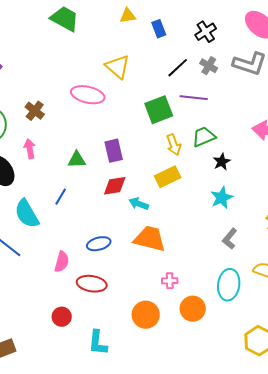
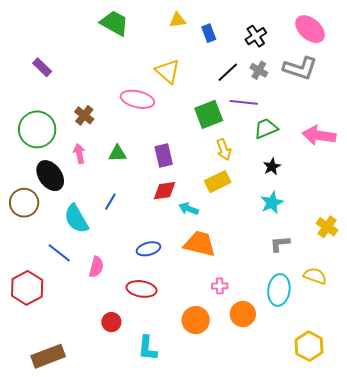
green trapezoid: (204, 137) -> (266, 128), moved
green triangle: (77, 160) -> (117, 154), moved
gray L-shape: (230, 239) -> (280, 244), turned 45
pink semicircle: (62, 262) -> (96, 267), moved

